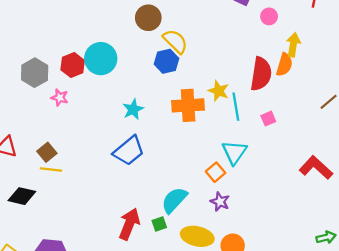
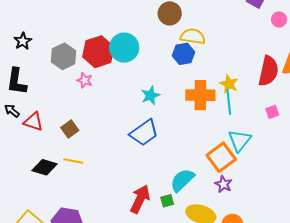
yellow semicircle: (175, 41) -> (193, 36), turned -40
red hexagon: (73, 65) -> (98, 52), size x1.4
cyan line: (236, 107) -> (229, 102), moved
yellow line: (51, 170) -> (73, 161), moved
orange square: (216, 172) -> (221, 157), size x1.6

